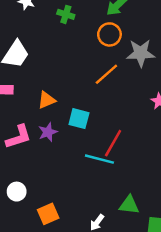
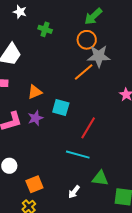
green cross: (66, 14) -> (45, 29), moved
gray star: (141, 53) -> (99, 56), moved
cyan line: (99, 159) -> (78, 155), moved

